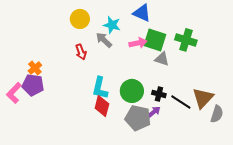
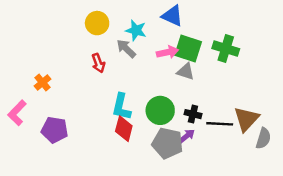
gray triangle: (162, 59) -> (186, 72), moved
purple pentagon: (33, 85) -> (55, 130), moved
black line: (181, 102) -> (220, 124), turned -30

